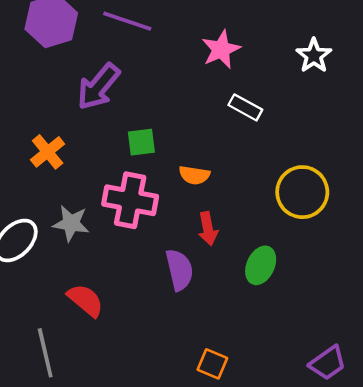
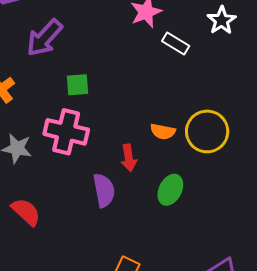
white rectangle: (245, 107) -> (176, 43), moved
orange semicircle: (194, 175) -> (163, 132), moved

